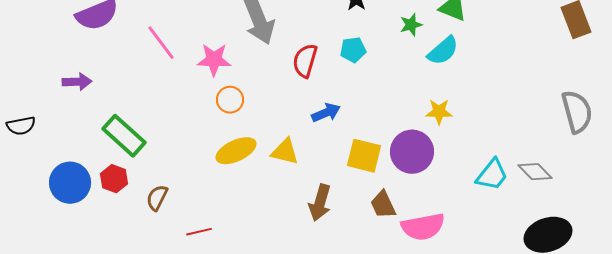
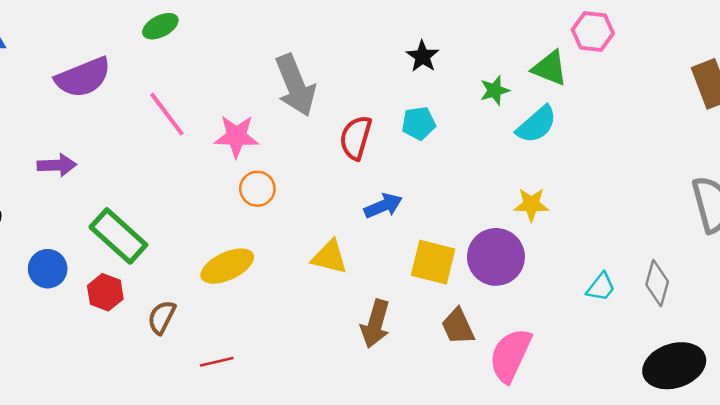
yellow ellipse: (236, 151) -> (227, 266), moved
gray diamond: (535, 172) -> (657, 283), turned 60
cyan trapezoid: (492, 175) -> (601, 287), size x0.7
blue circle: (70, 183) -> (48, 269), moved, size x0.7
pink semicircle: (423, 227) -> (510, 355), turned 126

